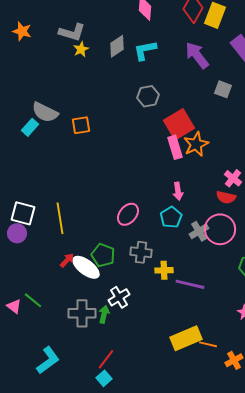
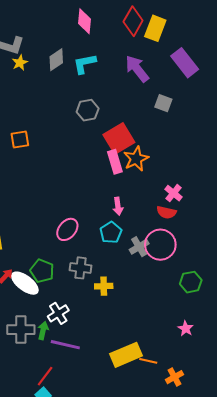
purple line: (190, 284) -> (65, 345), moved

